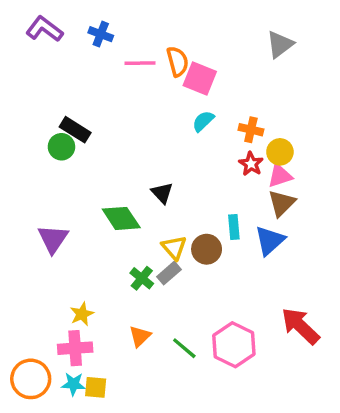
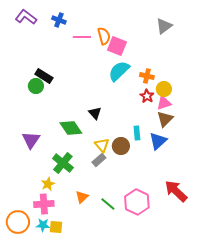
cyan semicircle: (203, 121) -> (119, 71), size x1.6
green cross: (142, 278) -> (63, 163), moved, size x1.5

